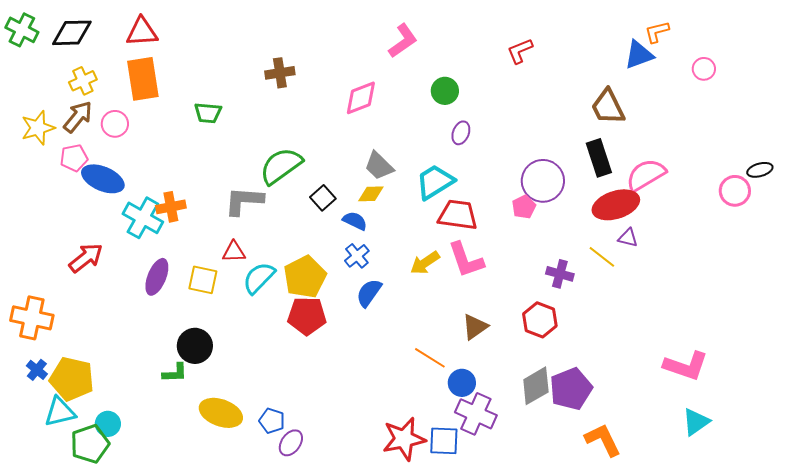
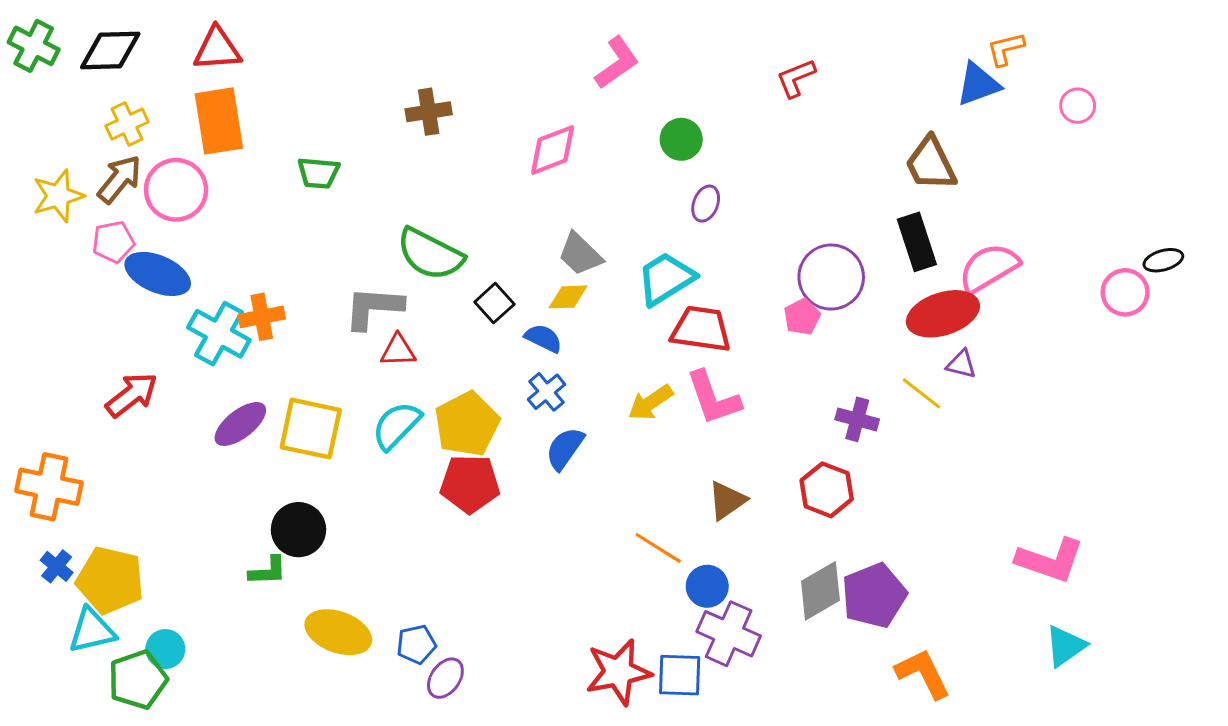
pink circle: (115, 124) -> (176, 190), size x1.5
green semicircle: (281, 166) -> (430, 254), turned -117
red triangle: (234, 252) -> (398, 351), moved
purple ellipse: (157, 277) -> (240, 424), turned 30
yellow square: (203, 280) -> (311, 429), size x1.4
blue pentagon: (272, 421) -> (416, 644), turned -30

